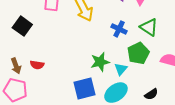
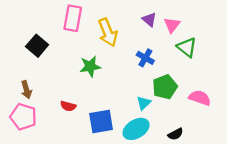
green triangle: (149, 27) -> (187, 47), moved
green star: (100, 62) -> (90, 66), moved
red semicircle: (37, 65) -> (68, 106), moved

